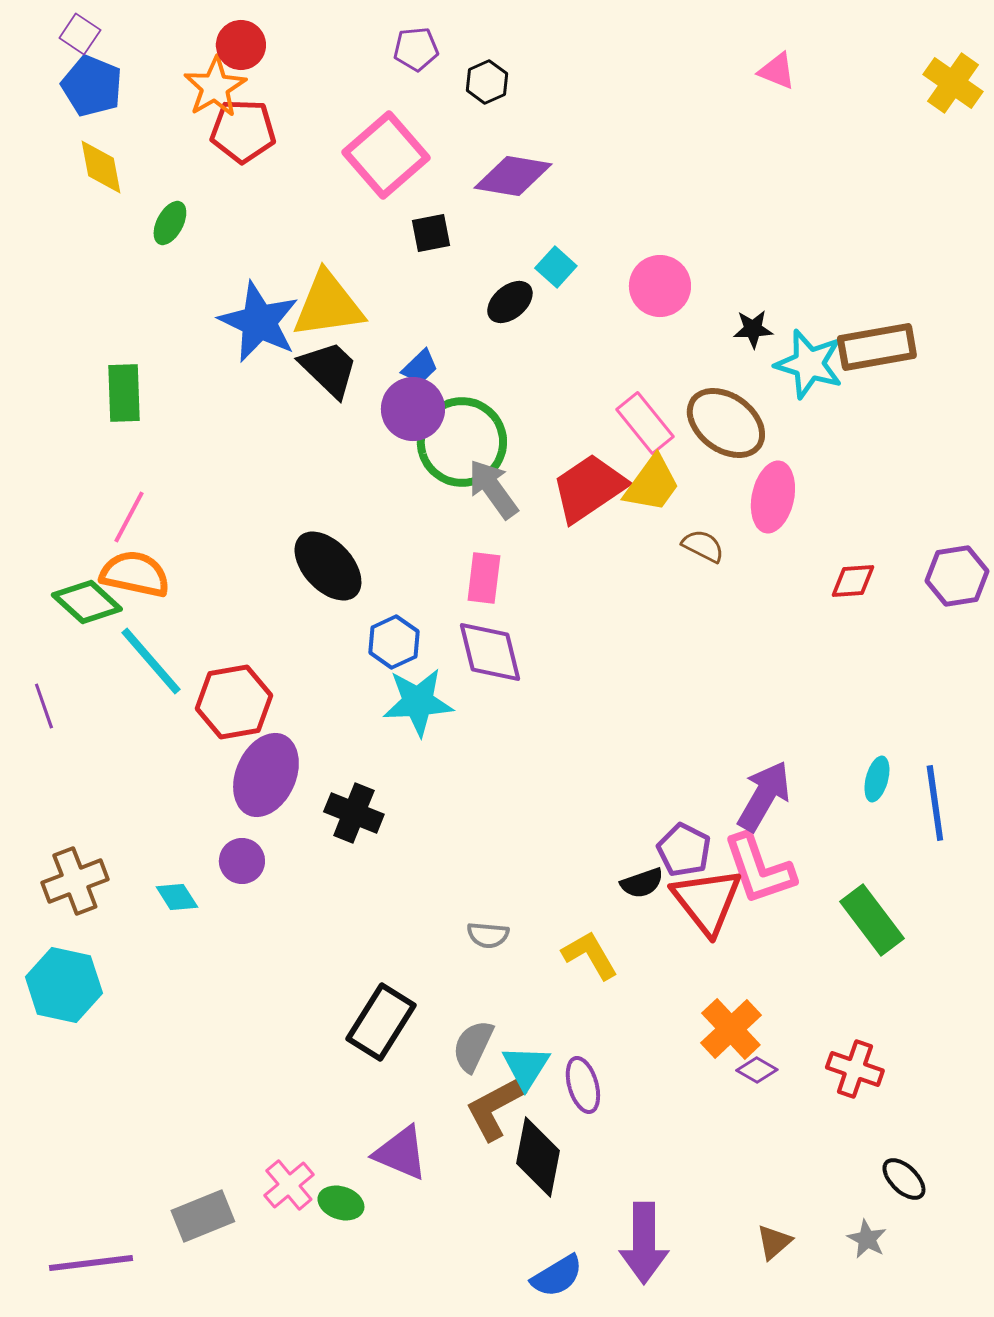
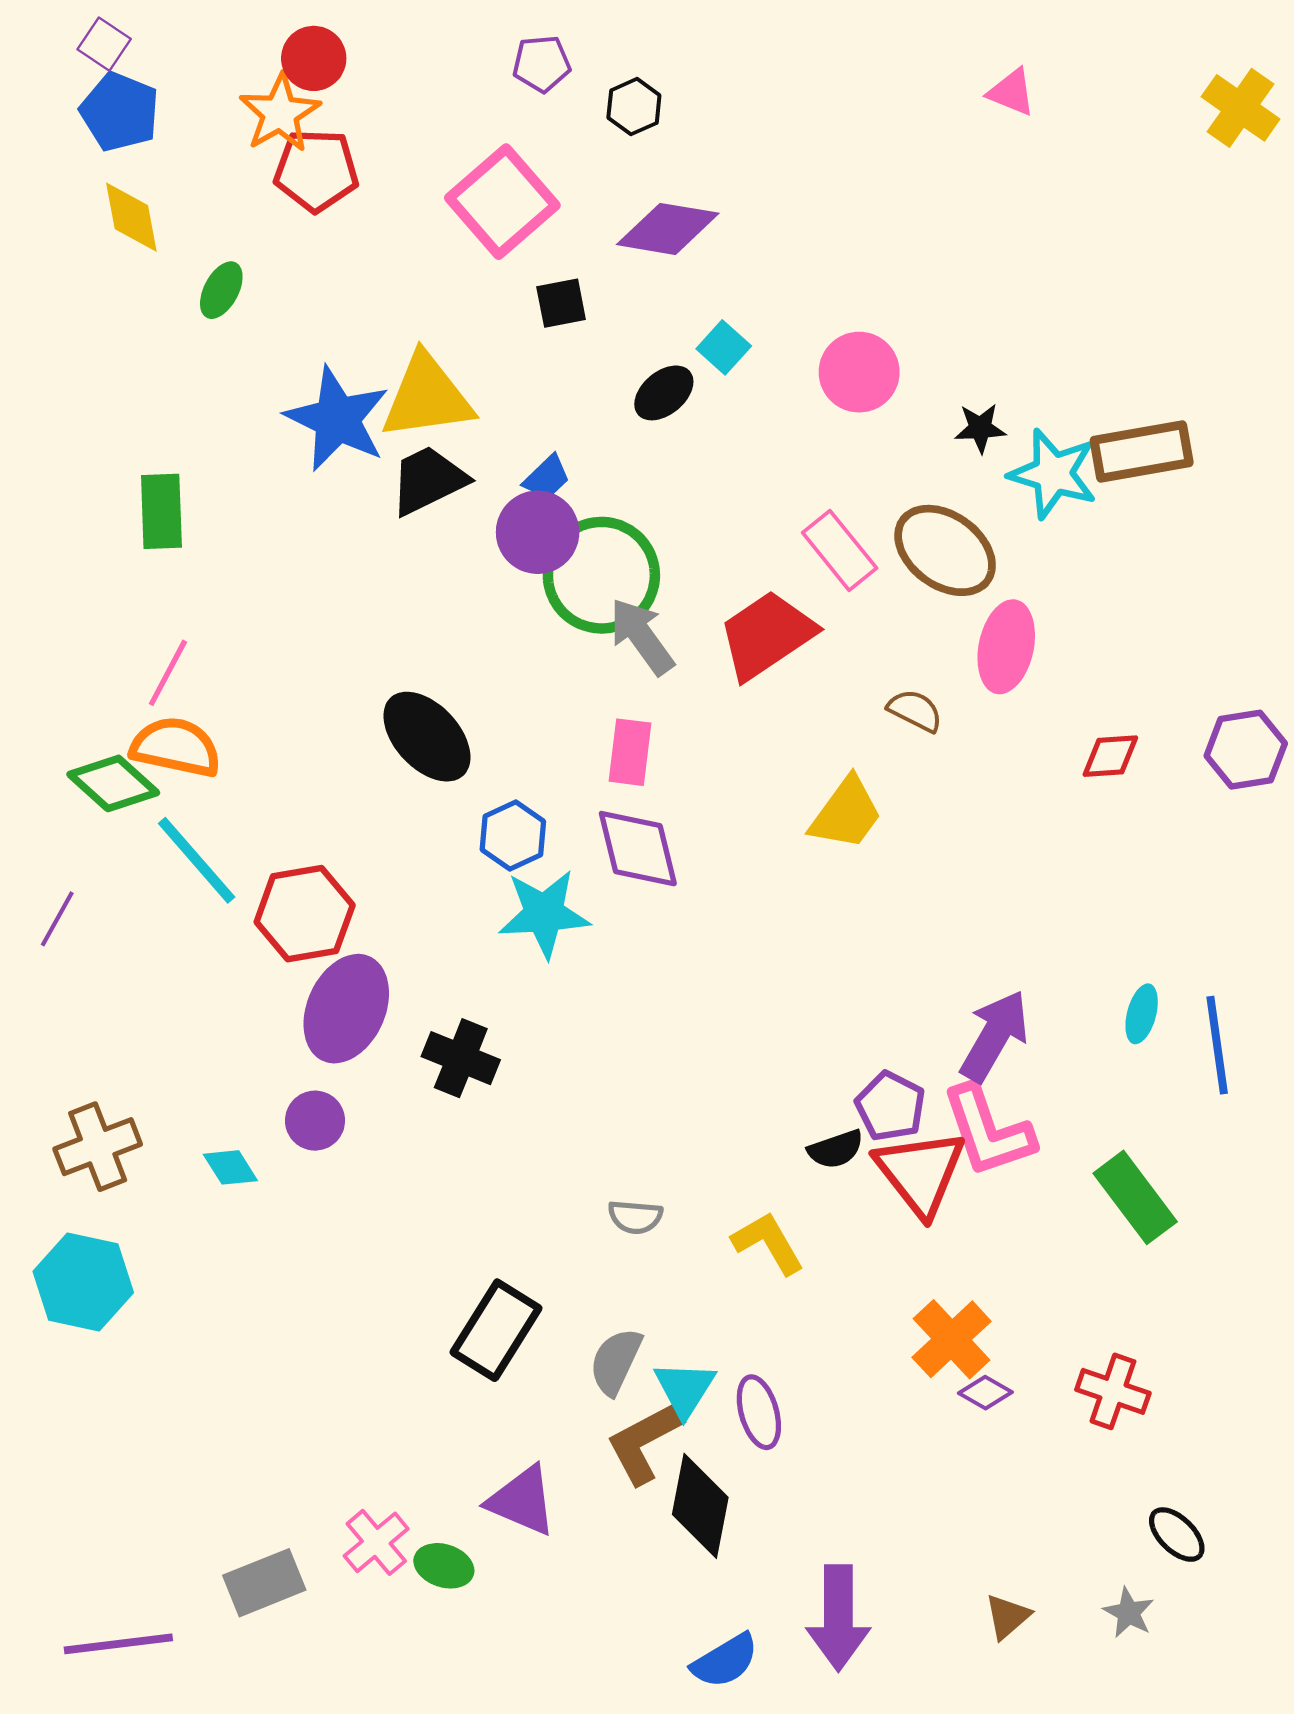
black trapezoid: (329, 369) -> (428, 480), turned -70
yellow trapezoid: (652, 484) -> (846, 813), moved
purple line: (44, 706) -> (57, 919), turned 48

